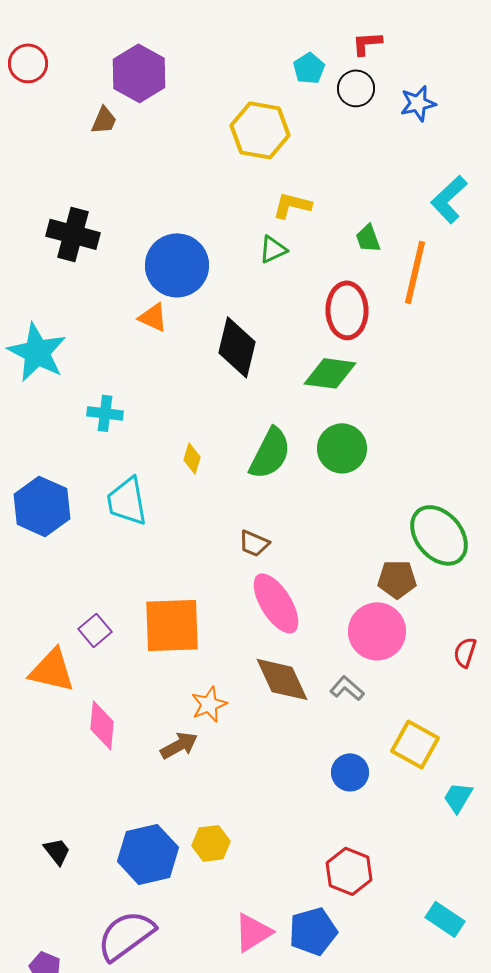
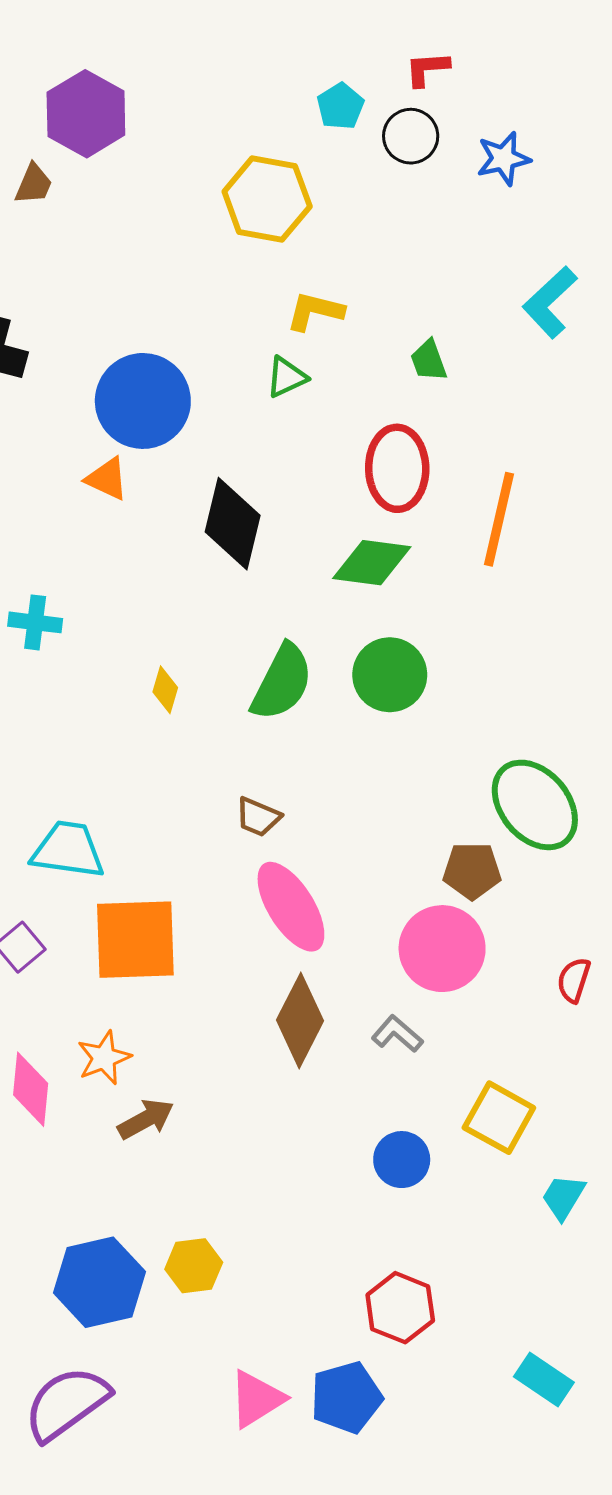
orange line: (415, 272) -> (499, 519), moved
cyan trapezoid: (127, 501) -> (68, 850), moved, turned 108
brown diamond: (282, 679) -> (300, 1020), turned 52
orange star: (209, 704) -> (104, 1058), moved

